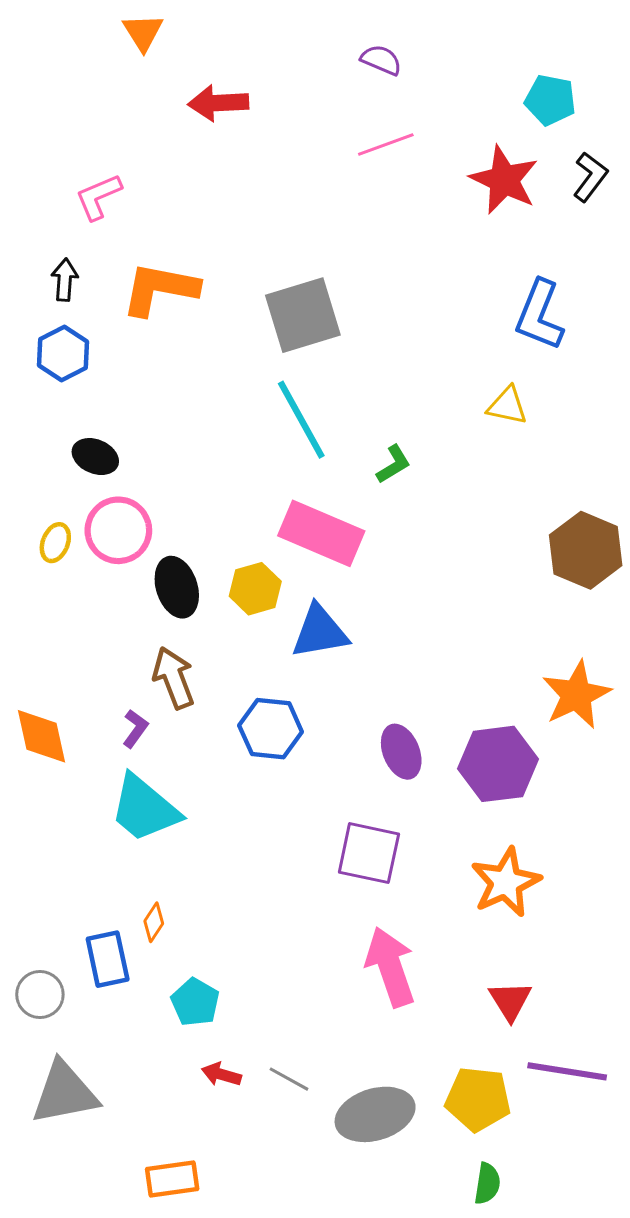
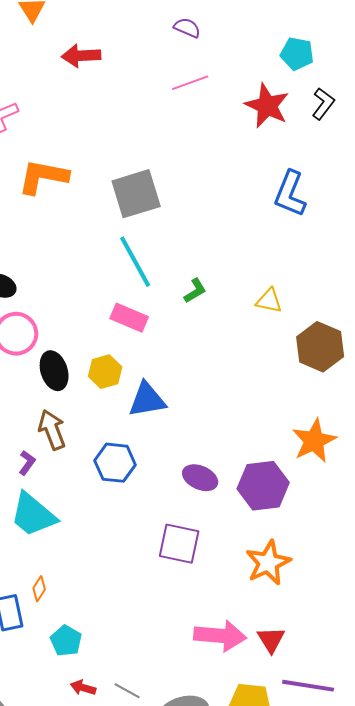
yellow triangle: (507, 406) -> (269, 301), moved
pink rectangle: (321, 533) -> (129, 318), moved, size x0.7
purple ellipse: (401, 752) -> (200, 478), turned -44
pink arrow: (390, 967) -> (220, 636), moved, turned 114

